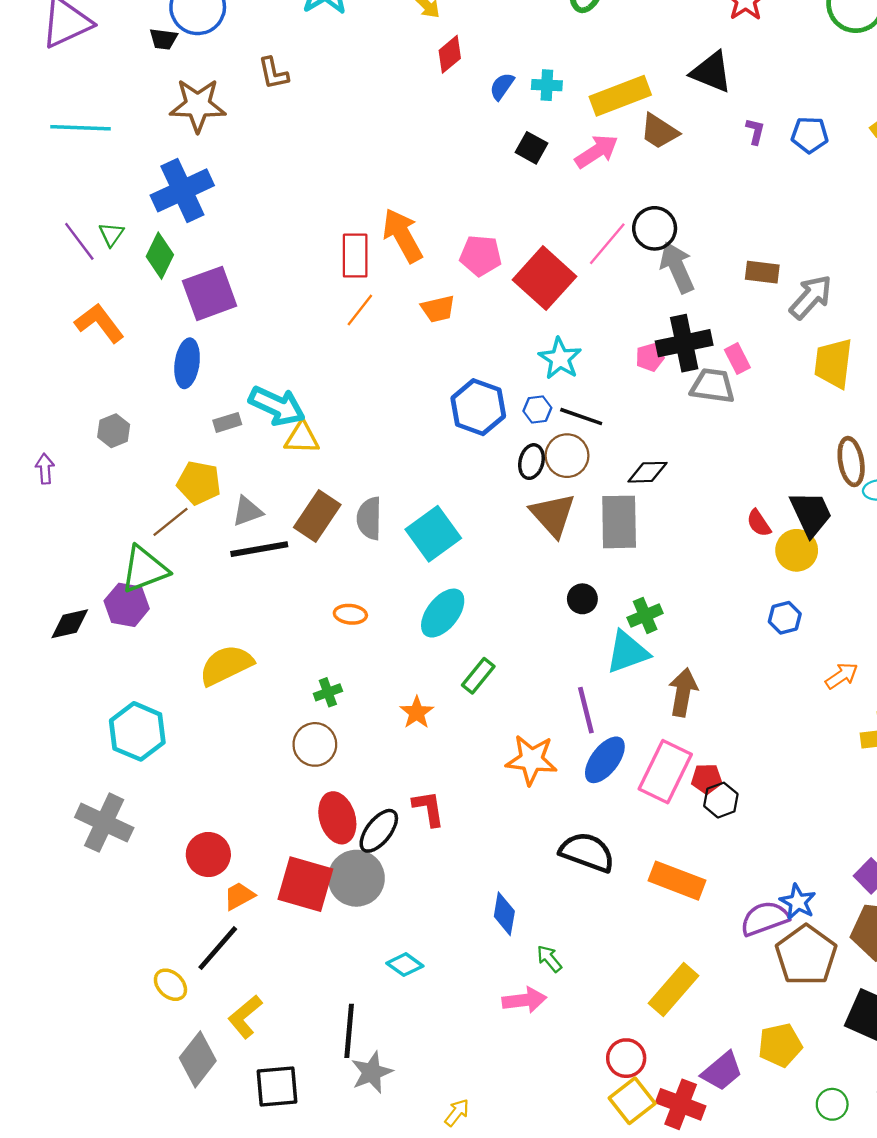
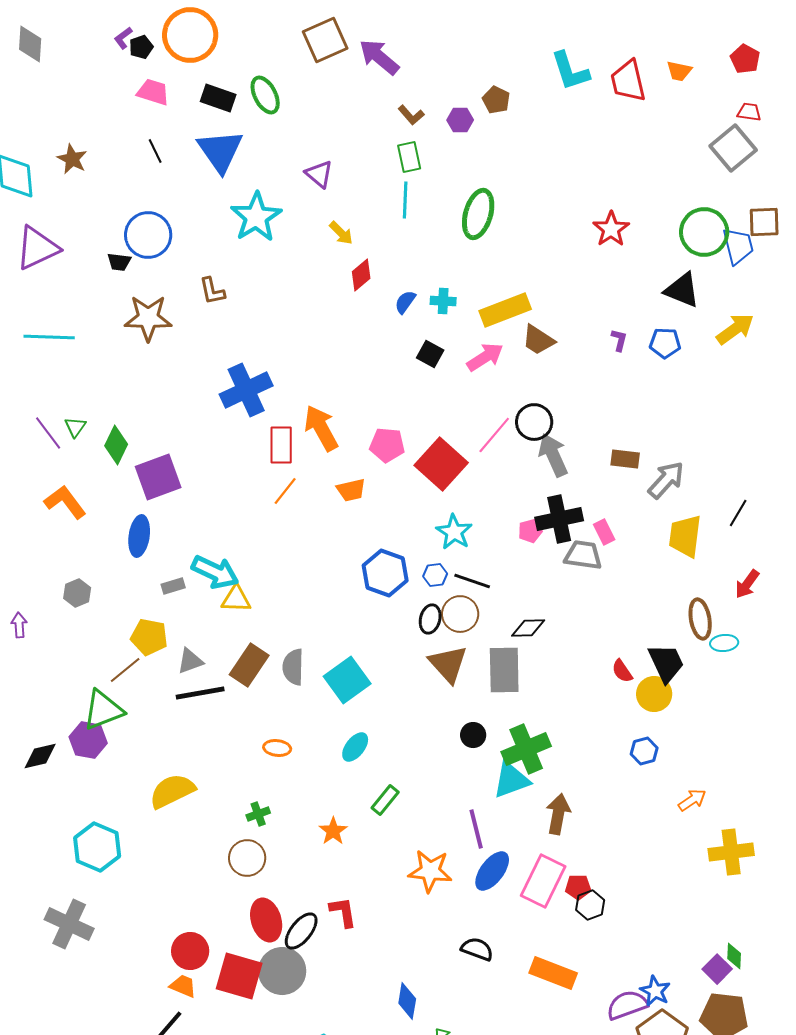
black triangle: (711, 72) -> (682, 290), moved
blue cross: (182, 190) -> (246, 390), moved
cyan ellipse: (443, 613) -> (355, 747), size x0.7
green cross: (645, 615) -> (526, 749), size x1.6
black semicircle: (587, 852) -> (477, 949), size x0.7
red circle: (208, 855) -> (190, 951), moved
orange trapezoid: (239, 896) -> (183, 986), turned 52

